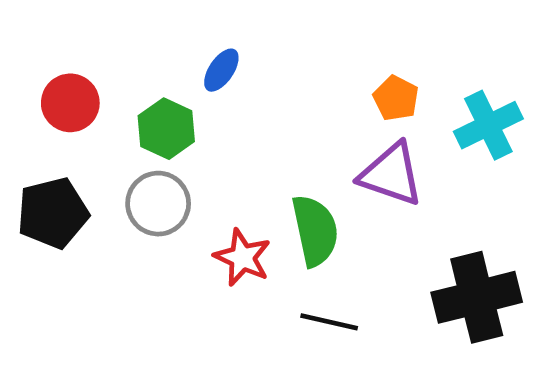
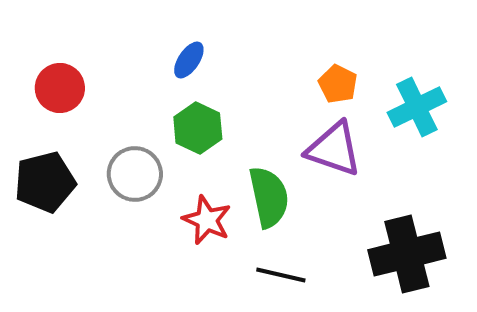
green hexagon: (166, 129) -> (198, 128), moved

